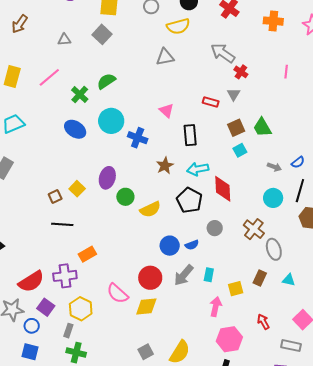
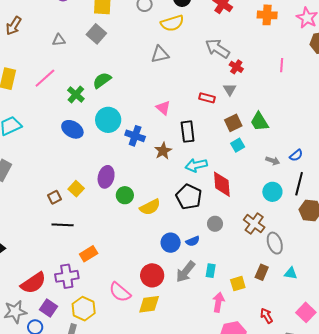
brown star: (165, 166) -> (163, 151), moved

